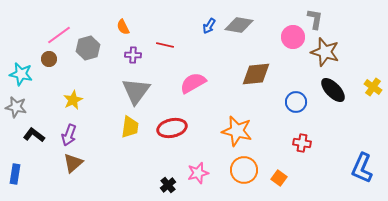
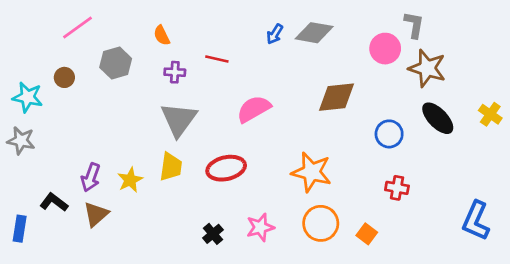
pink line: (59, 35) -> (78, 27), moved
yellow star: (73, 100) -> (130, 180), moved
black L-shape: (34, 135) -> (54, 202), moved
black cross: (168, 185) -> (213, 234), moved

